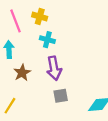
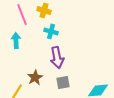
brown star: (22, 73) -> (35, 77), moved

